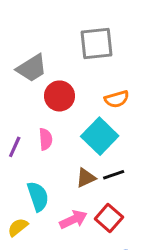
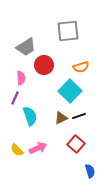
pink semicircle: (46, 139) -> (21, 78), moved
cyan semicircle: (38, 196) -> (30, 116), moved
pink arrow: (73, 220) -> (38, 148), moved
yellow semicircle: (18, 227) -> (17, 150), turned -96

